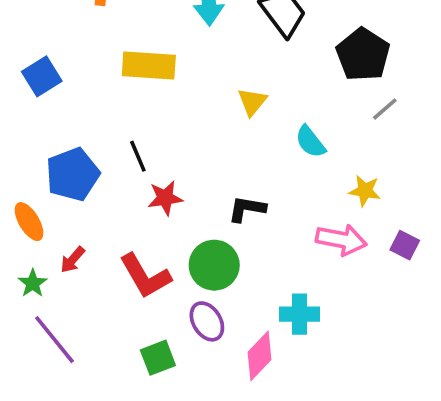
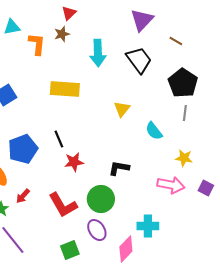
gray line: (385, 109) -> (185, 113), moved, turned -42

